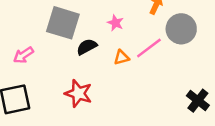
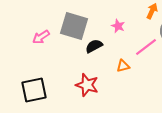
pink arrow: (23, 55) -> (41, 37), moved
orange triangle: (121, 58) -> (123, 66), moved

